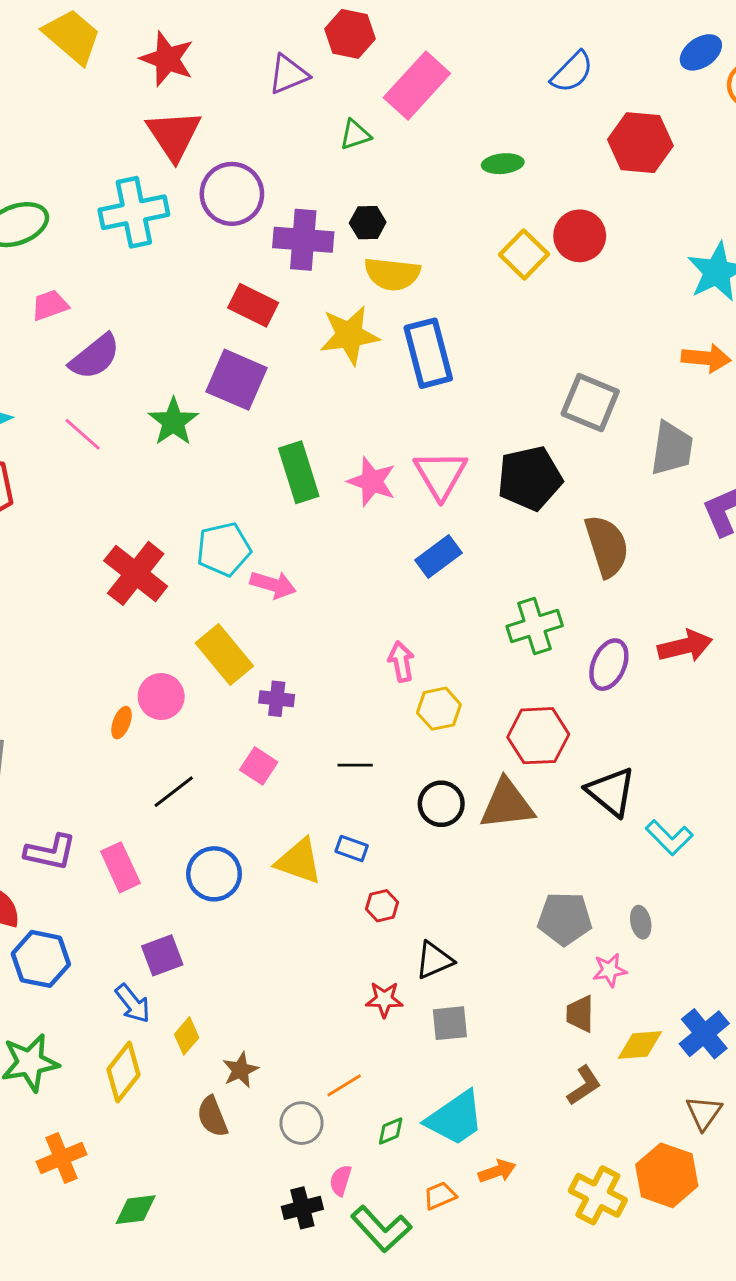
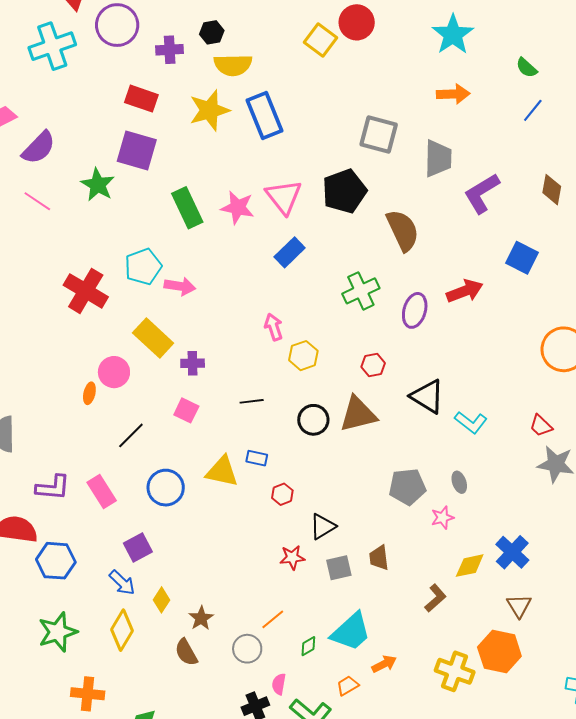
purple cross: (303, 240) -> (170, 50), size x0.7
red hexagon: (538, 736) -> (373, 365), size x0.6
brown trapezoid: (580, 1014) -> (379, 558), moved
orange cross: (61, 1158) -> (88, 694), turned 36

